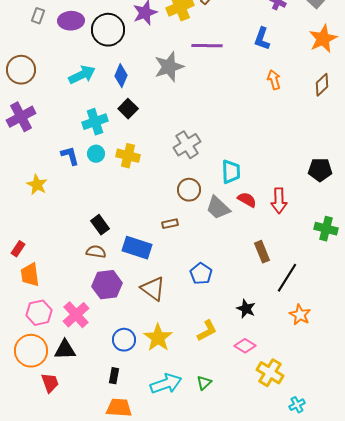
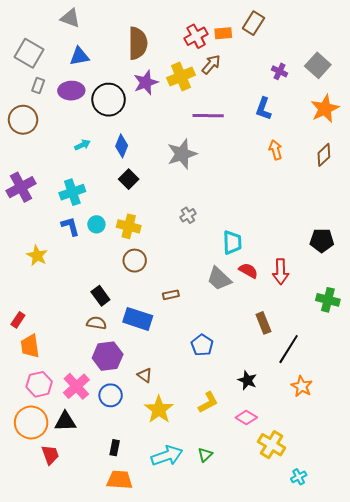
gray star: (169, 67) -> (182, 154), moved
brown circle: (21, 70) -> (23, 120), moved
cyan arrow: (82, 75) -> (82, 145), size x0.6
cyan cross: (95, 122) -> (72, 192), moved
gray cross: (187, 145) -> (188, 215), size x0.6
brown circle: (189, 190) -> (135, 261), moved
brown triangle: (153, 289) -> (145, 375), moved, size x0.6
blue circle: (124, 340) -> (111, 395), moved

